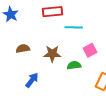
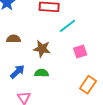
cyan line: (74, 27) -> (67, 26), turned -48
green semicircle: (74, 65) -> (42, 73), moved

